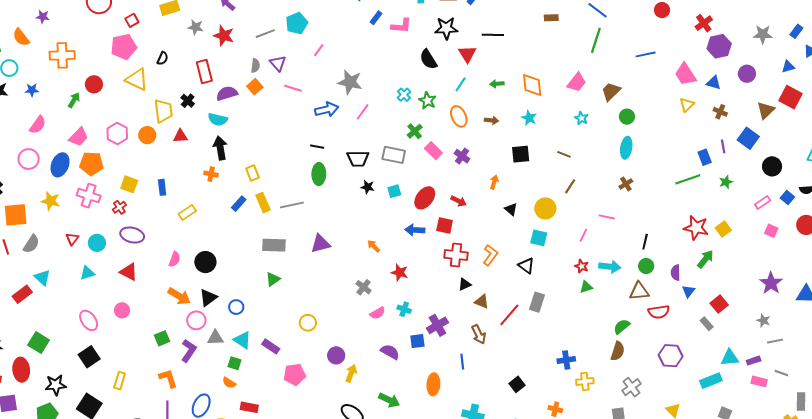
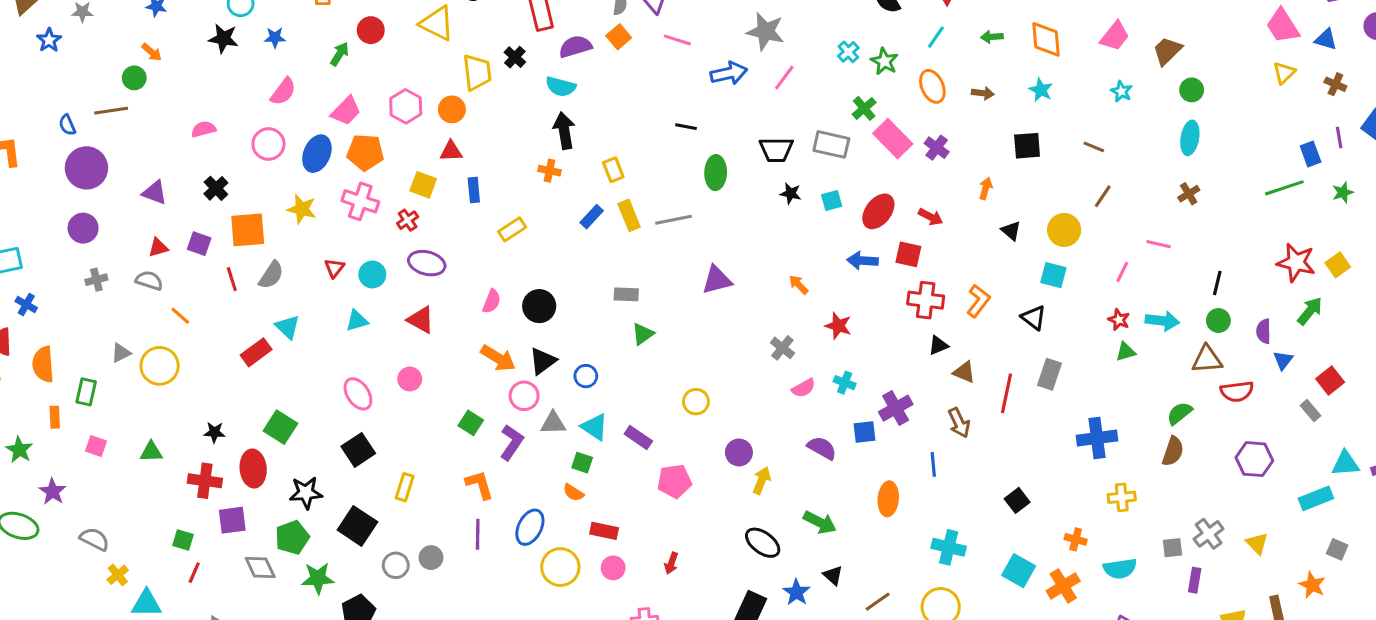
red triangle: (180, 136) -> (451, 151), moved
black line: (317, 147) -> (686, 127), moved
pink rectangle: (433, 151) -> (893, 139), size x1.4
gray rectangle: (274, 245) -> (626, 294), moved, size x0.7
red line: (509, 315) -> (1007, 393), turned -30
green square: (162, 338) -> (471, 423), turned -35
blue cross: (566, 360) -> (1097, 438), moved, size x1.4
gray cross: (631, 387) -> (1209, 534), moved

